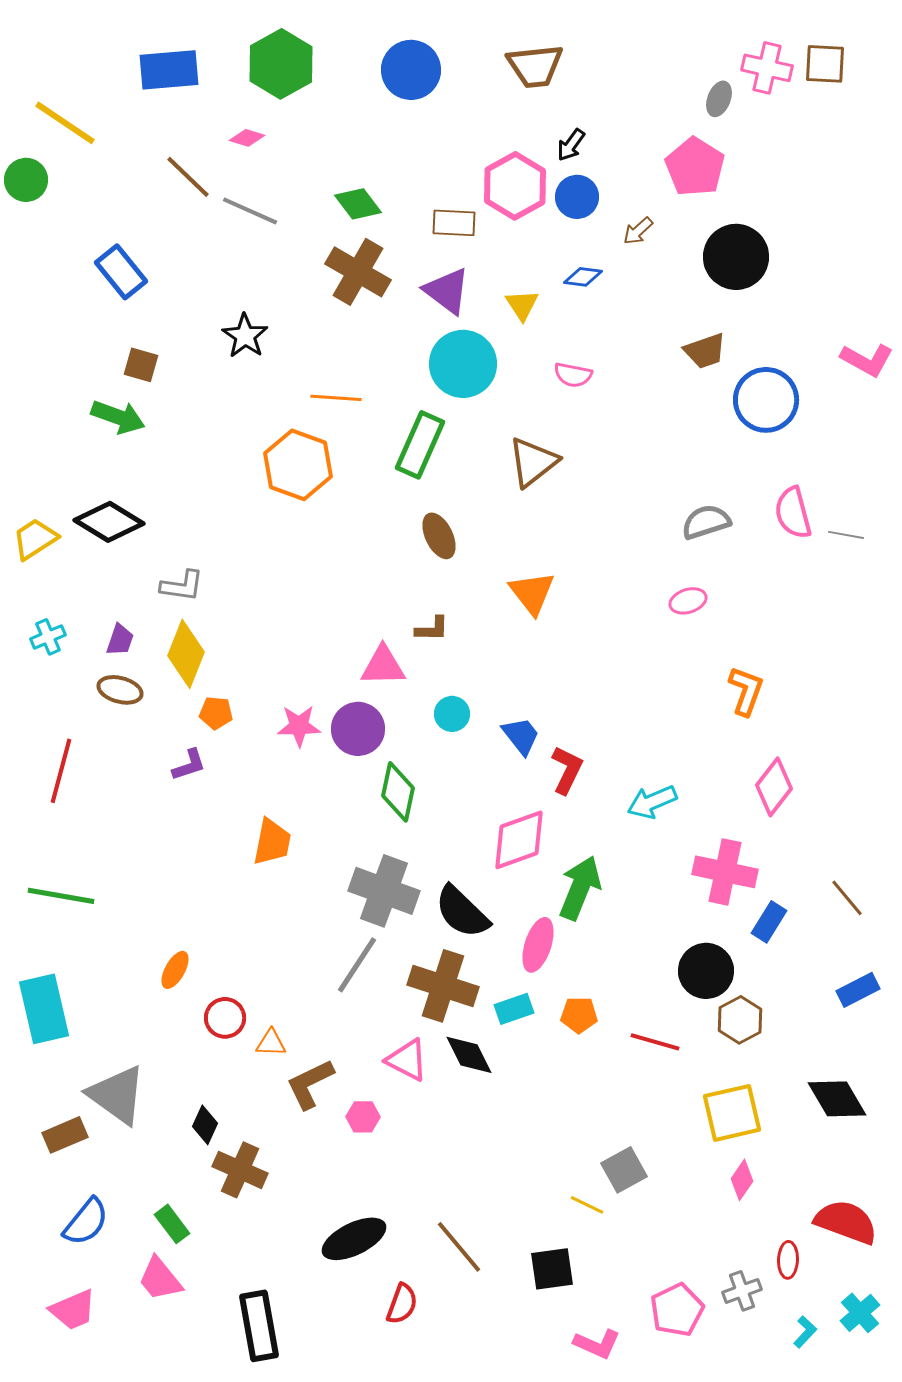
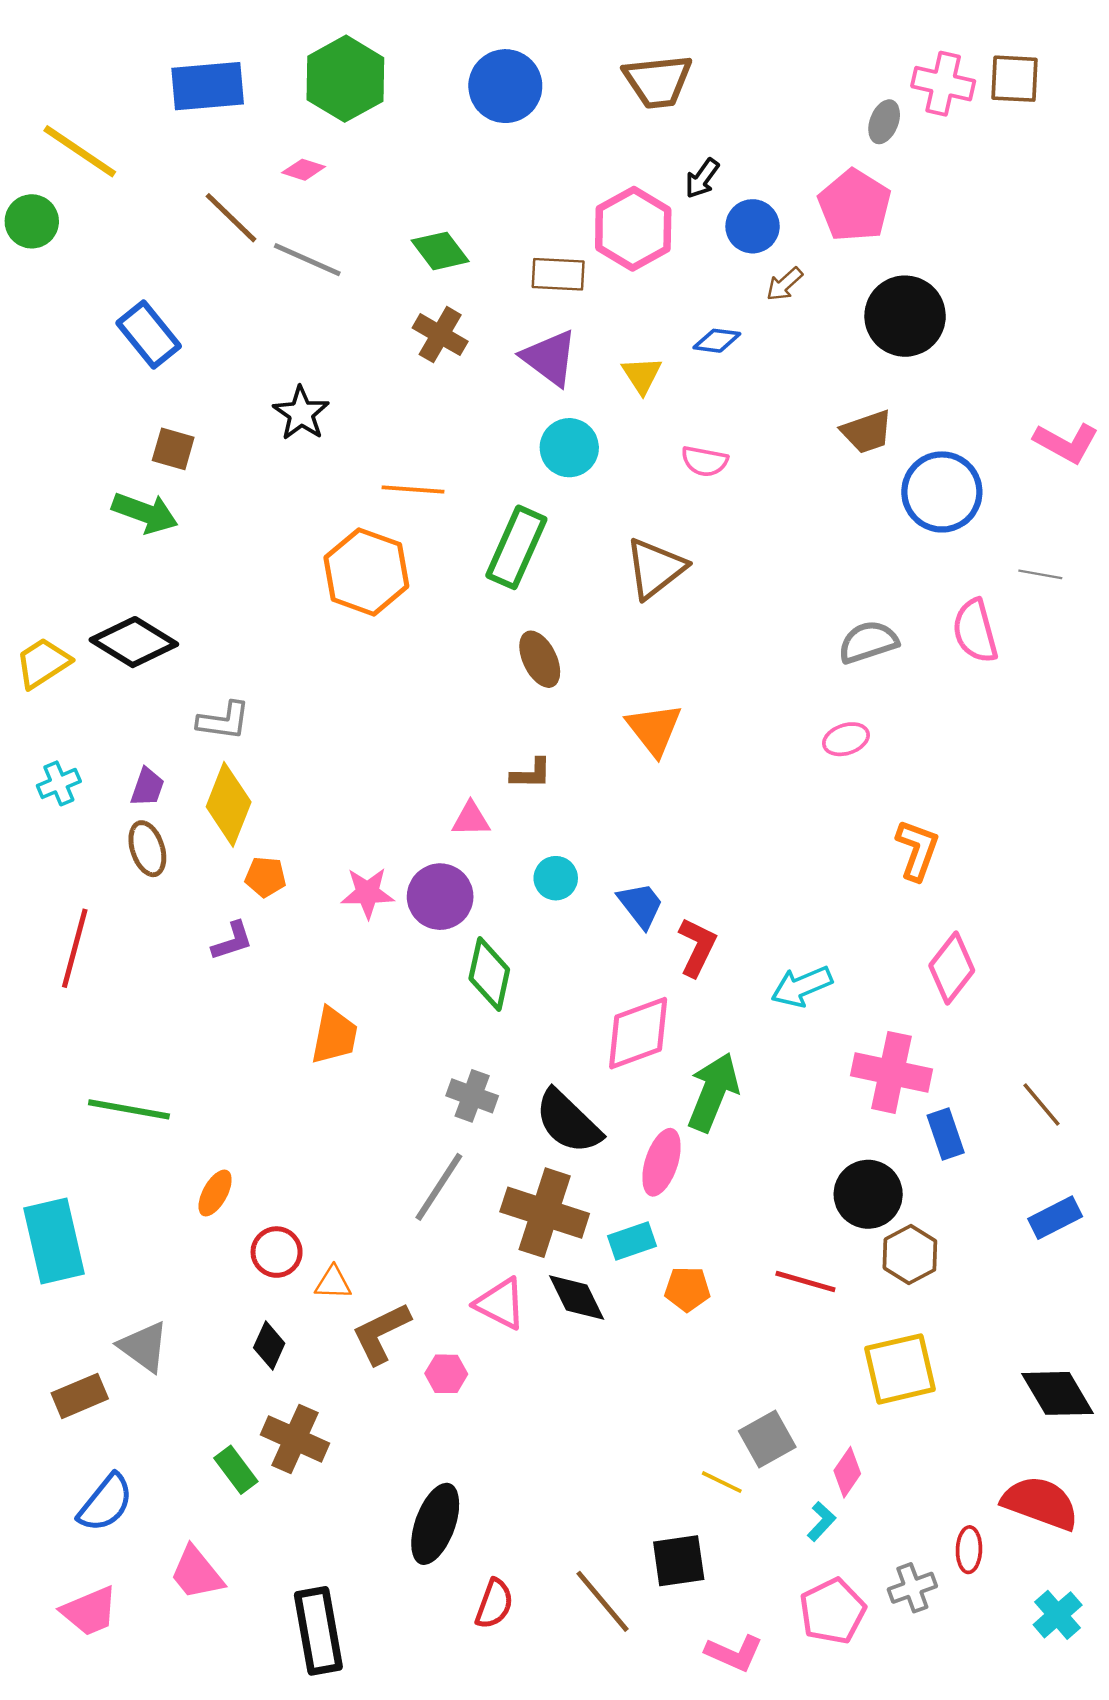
blue circle: (577, 197) -> (753, 226), moved
brown cross: (358, 272) -> (440, 335), size x0.7
cyan circle: (463, 364) -> (569, 448), size x0.7
gray line: (846, 535) -> (1040, 574), moved
pink triangle: (383, 666) -> (471, 819), size x0.7
brown ellipse: (120, 690) -> (147, 849), turned 57
gray cross: (384, 891) -> (472, 1096), size x0.6
green line: (61, 896) -> (129, 1109), moved
blue rectangle: (769, 922) -> (946, 1134), turned -51
orange pentagon: (579, 1015) -> (687, 1289), moved
gray triangle: (117, 1095) -> (144, 1347), size x0.7
black diamond: (837, 1099) -> (1058, 1393), moved
black diamond: (205, 1125) -> (269, 1346), moved
pink diamond: (742, 1180) -> (847, 1472), moved
green rectangle: (172, 1224) -> (236, 1470), moved
black ellipse: (354, 1239) -> (435, 1524), turned -44
brown line: (459, 1247) -> (602, 1601), moved
cyan L-shape: (805, 1332) -> (821, 1521), moved

